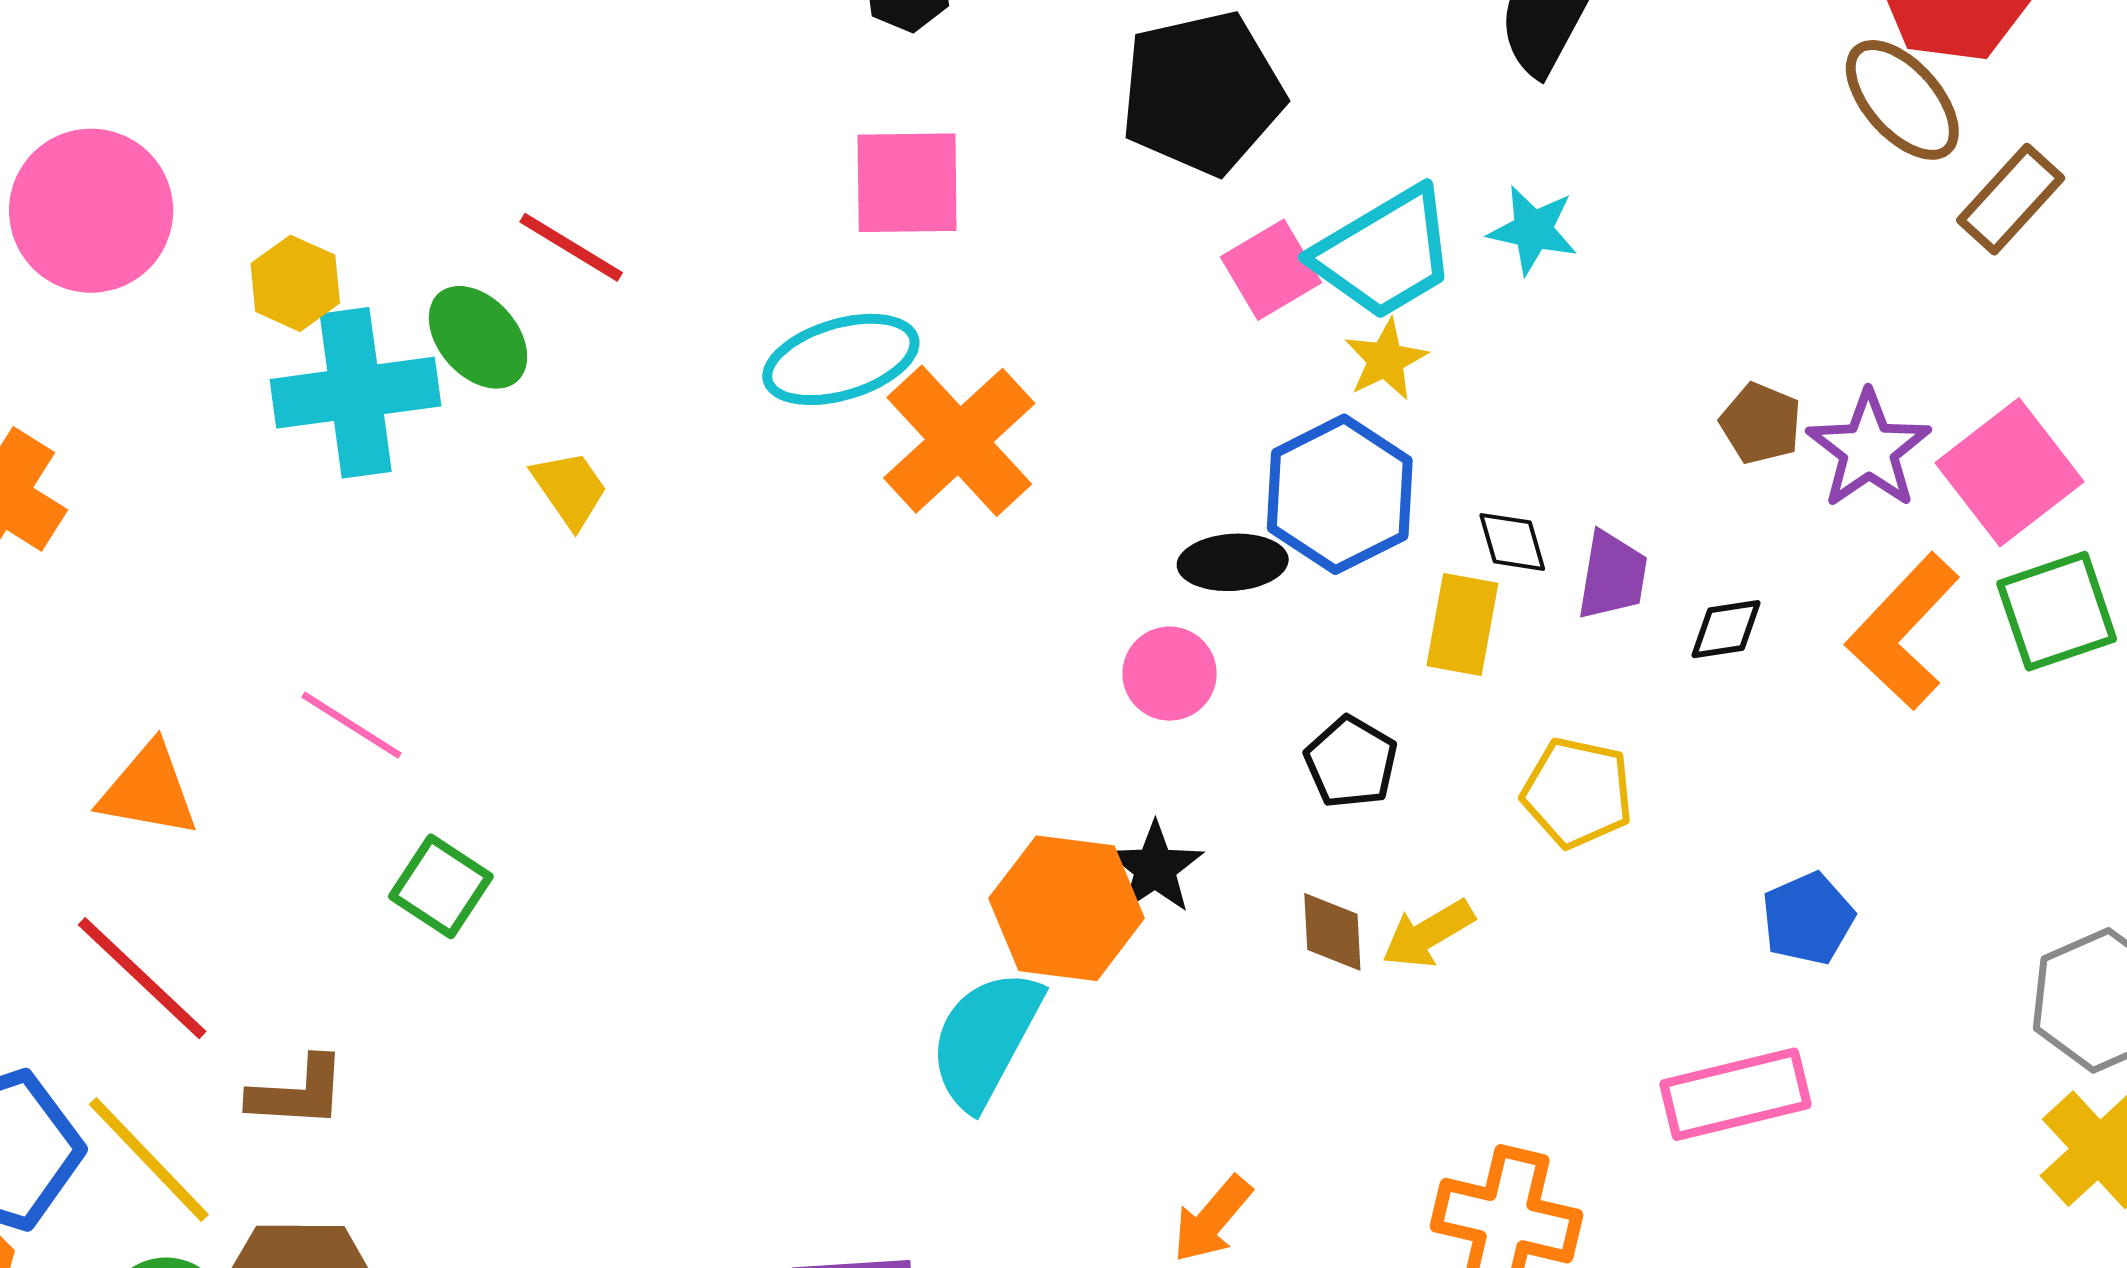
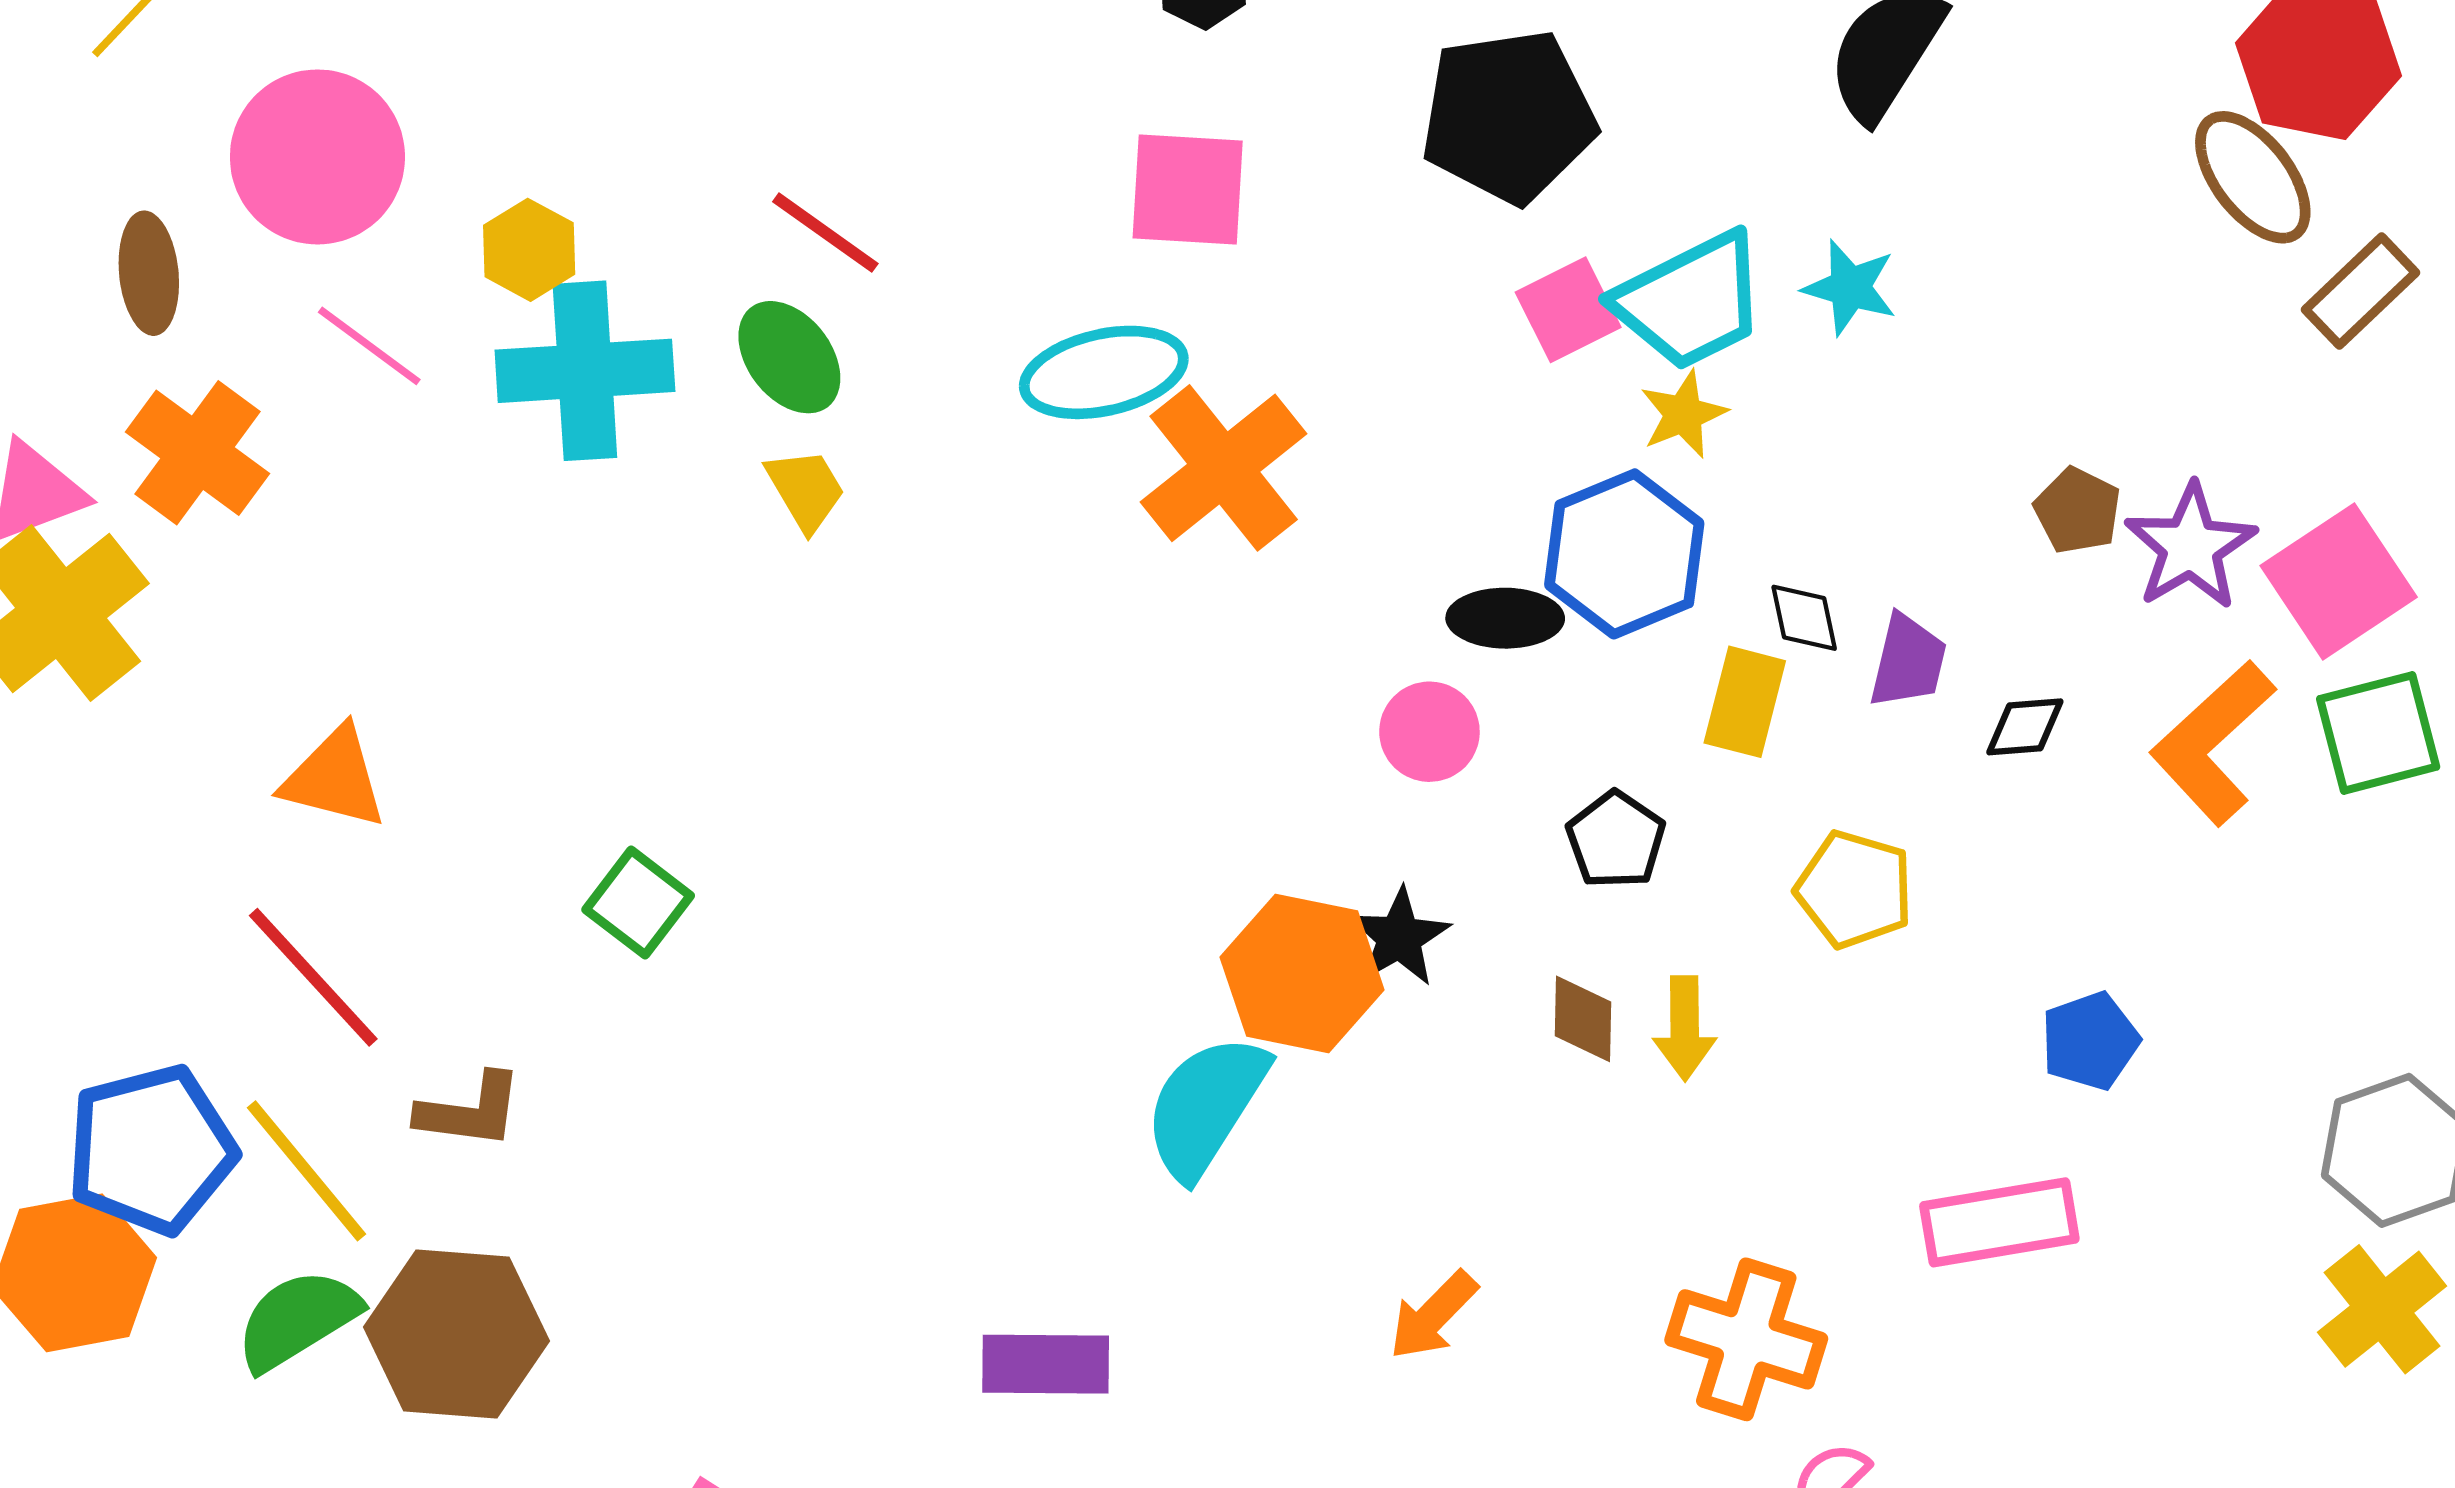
green ellipse: (478, 337) -> (789, 357), moved
pink line: (352, 725) -> (369, 346), moved
yellow arrow: (1428, 934) -> (1685, 1028), turned -64

